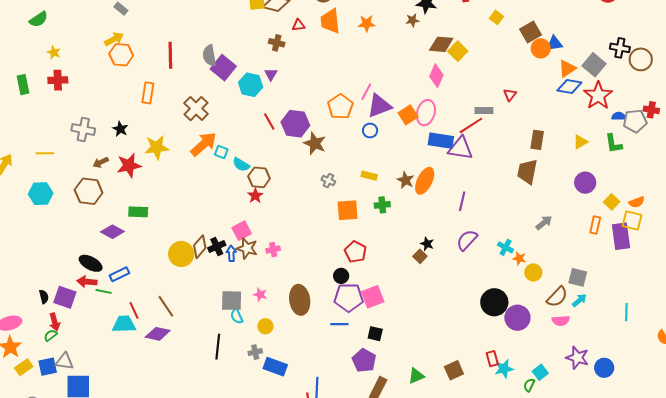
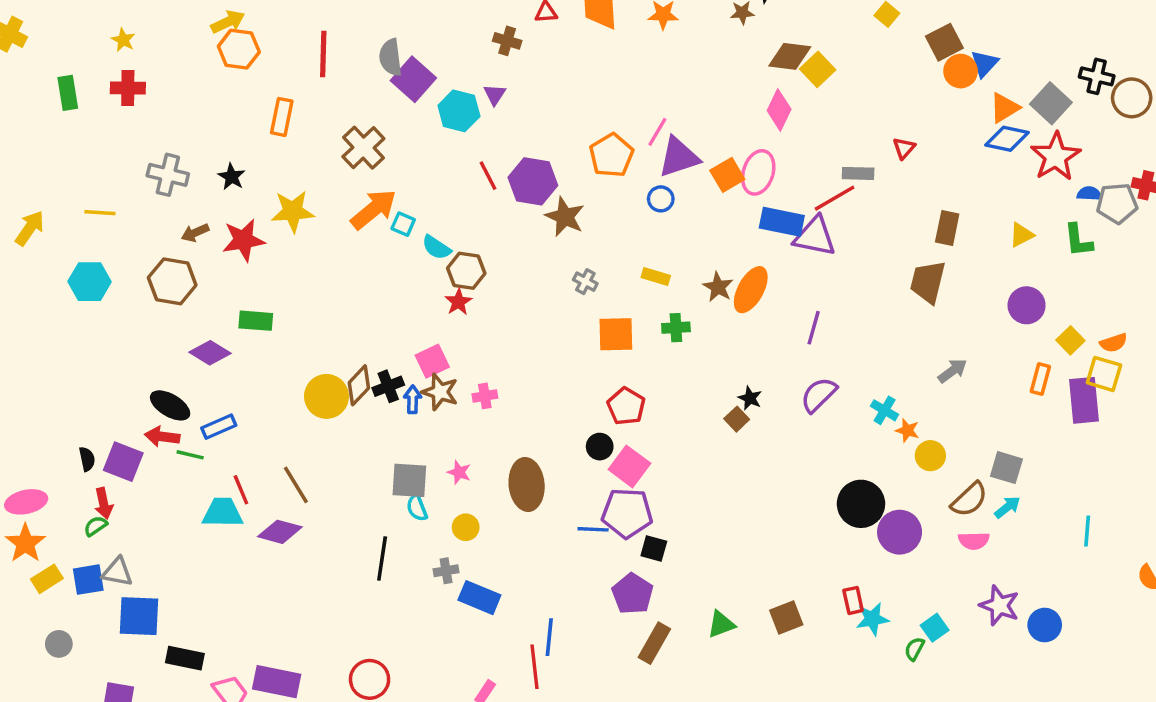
blue triangle: (554, 43) -> (984, 64), turned -42
purple pentagon: (349, 297) -> (627, 513), moved
pink square: (373, 297) -> (629, 466), moved, turned -35

